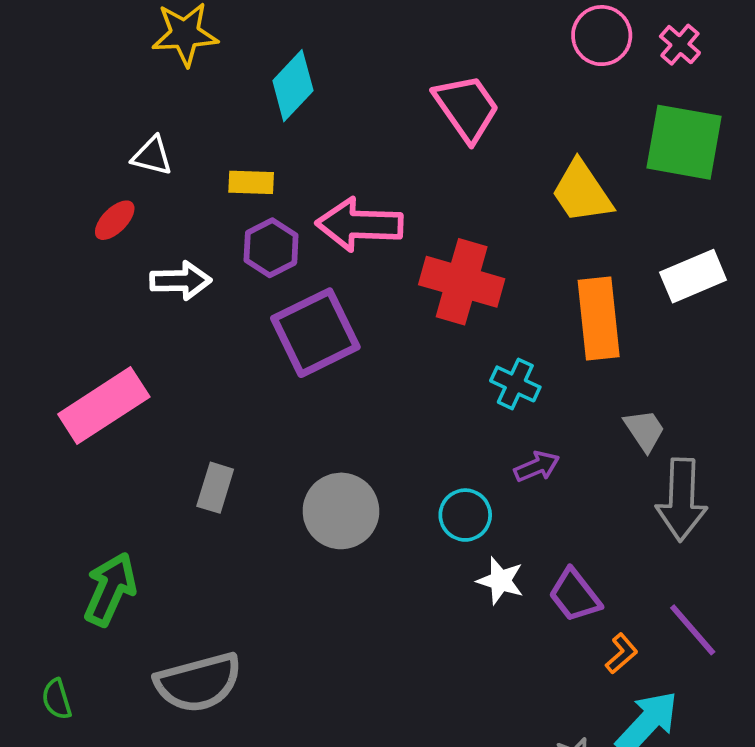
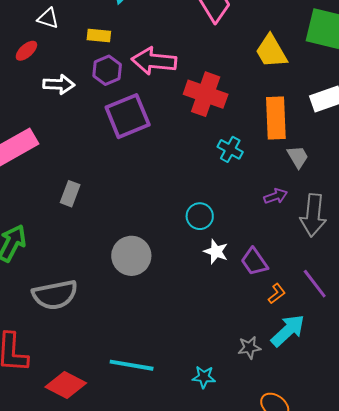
gray trapezoid: (645, 430) -> (298, 157), moved
purple arrow: (537, 467) -> (276, 196), moved
gray circle: (341, 511) -> (131, 256), moved

